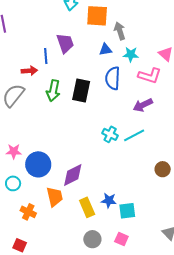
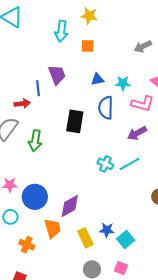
orange square: (97, 16) -> (88, 46), size x0.6
gray arrow: (120, 31) -> (143, 46), moved, turned -96
green arrow: (53, 91) -> (35, 141), moved
cyan square: (127, 211) -> (126, 240), turned -30

